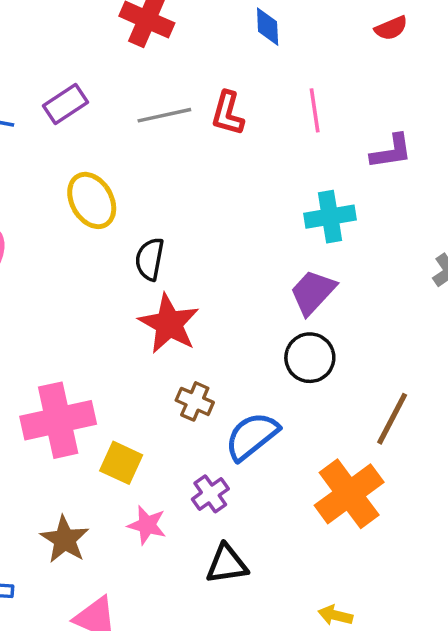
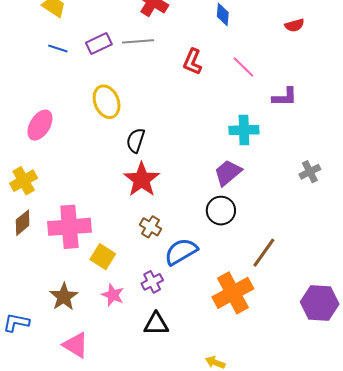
pink line: (315, 110) -> (243, 67), turned -45
gray line: (164, 115) -> (138, 41), moved

